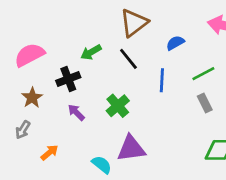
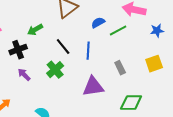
black line: (128, 59) -> (63, 47), moved
green line: (203, 74) -> (118, 31), moved
purple triangle: (131, 149) -> (93, 87), moved

